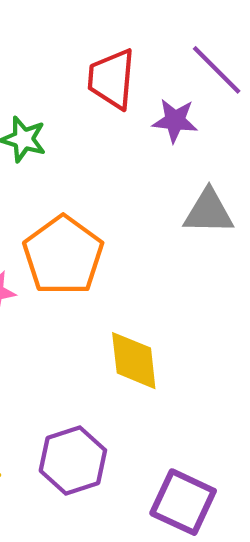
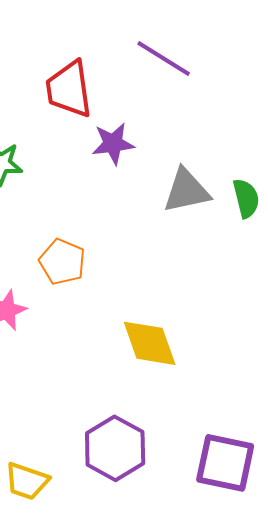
purple star: (175, 121) -> (113, 143), moved
orange pentagon: (63, 255) -> (62, 262), size x0.6

